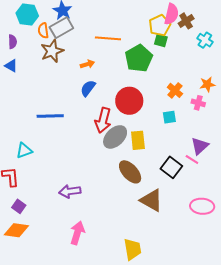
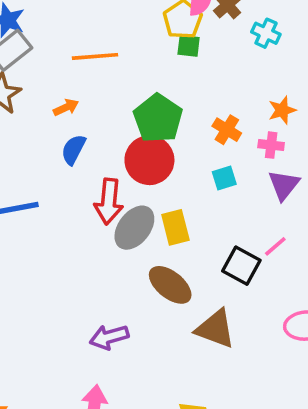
green pentagon: (139, 58) -> (158, 118), moved
purple triangle: (200, 146) -> (284, 185), moved
pink line: (192, 160) -> (275, 246), turned -64
purple arrow: (70, 191) -> (109, 337), moved

